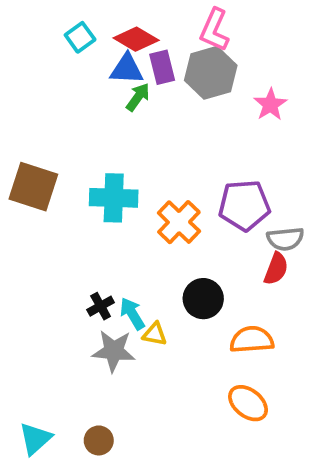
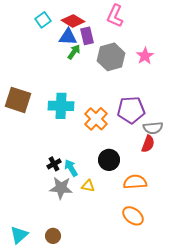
gray hexagon: (211, 73) -> (111, 57), moved
yellow triangle: (155, 334) -> (88, 186), moved

